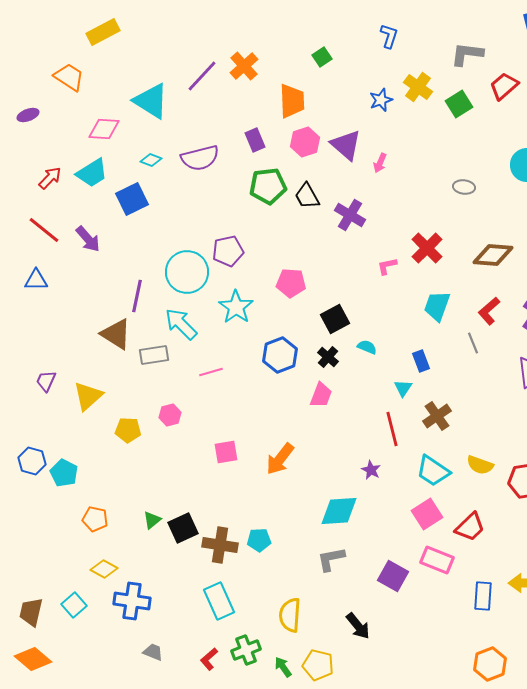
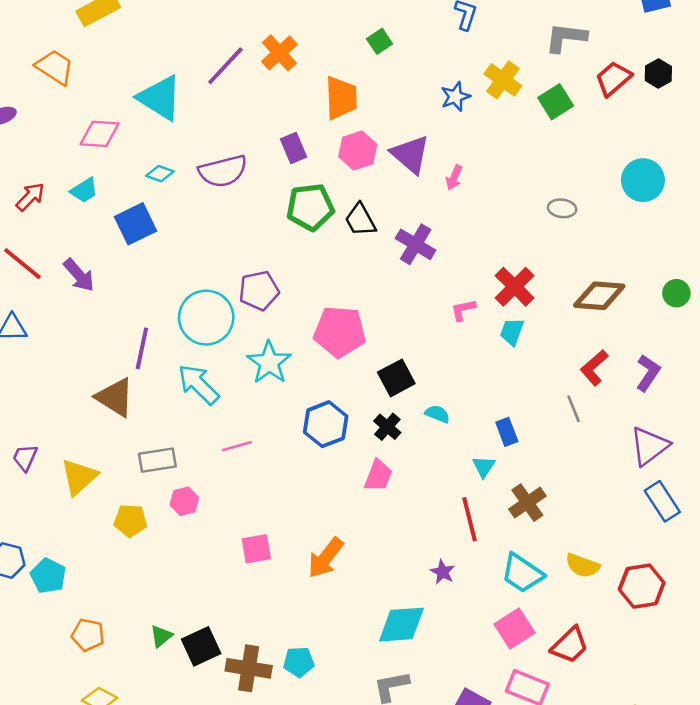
cyan trapezoid: (92, 173) -> (84, 190), size x0.7
pink pentagon: (291, 283) -> (340, 332), size x1.4
cyan trapezoid: (437, 306) -> (512, 332), moved, size x0.7
gray rectangle: (154, 355) -> (157, 460), moved

